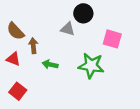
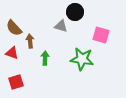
green arrow: (50, 65) -> (45, 58), turned 80
red square: (18, 91) -> (16, 82), turned 35

